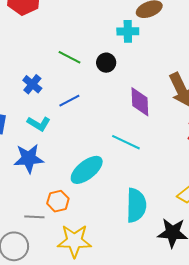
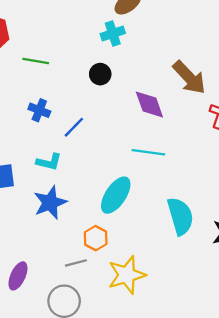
green line: (70, 57) -> (36, 61), moved
blue cross: (32, 84) -> (39, 110), moved

